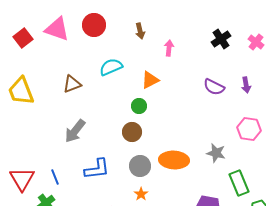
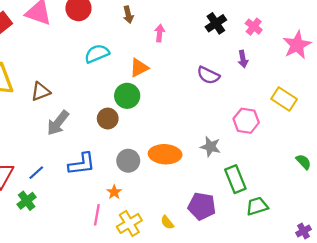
brown triangle: (72, 84) -> (41, 91), moved
purple arrow: (246, 85) -> (243, 59), moved
green circle: (139, 106) -> (127, 96), size x1.5
brown circle: (132, 132) -> (108, 119), moved
blue line: (55, 177) -> (36, 173), turned 70
orange star: (141, 194) -> (114, 192), moved

